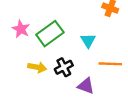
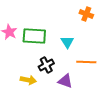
green rectangle: (50, 34) -> (34, 36), turned 40
yellow arrow: (37, 67) -> (28, 80), moved

